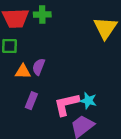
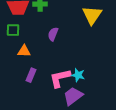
purple semicircle: (39, 67) -> (53, 34), moved

